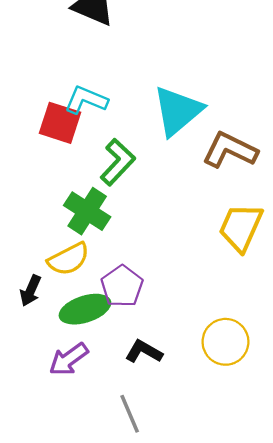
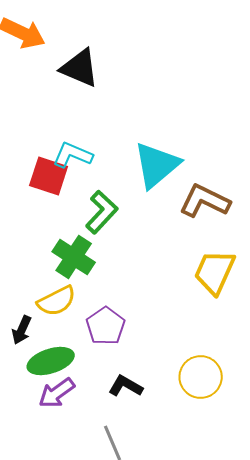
green ellipse: (85, 309) -> (51, 361), moved

